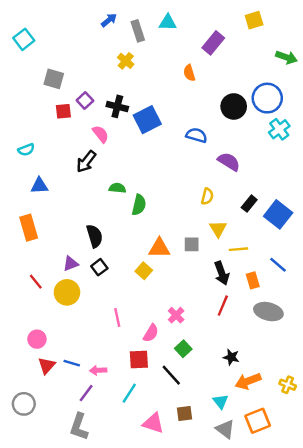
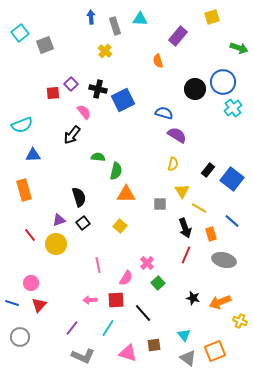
blue arrow: (109, 20) -> (91, 17), turned -56
gray square: (54, 79) -> (45, 45), moved, turned -36
cyan semicircle: (26, 150) -> (22, 125), size x1.5
purple semicircle: (229, 162) -> (177, 135), moved
orange triangle: (159, 248) -> (126, 194), moved
yellow line: (238, 249) -> (199, 208), turned 35
green square: (183, 349) -> (158, 283), moved
blue line: (72, 363) -> (12, 303), moved
pink arrow: (98, 370) -> (90, 300), moved
orange arrow: (248, 381) -> (220, 302), moved
gray L-shape: (79, 427) -> (83, 356), moved, turned -85

